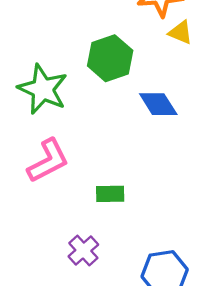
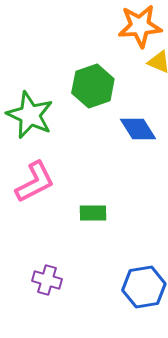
purple cross: (83, 251) -> (47, 280), moved, turned -32

